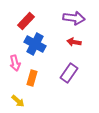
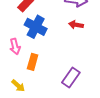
purple rectangle: (69, 73) -> (71, 77), moved

